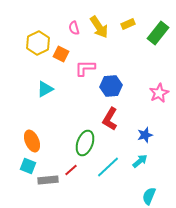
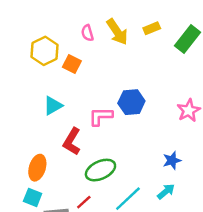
pink L-shape: (85, 68) -> (100, 116), moved
red L-shape: (110, 119) -> (72, 141), moved
orange ellipse: (32, 141) -> (37, 168), turned 40
green ellipse: (85, 143) -> (100, 170), turned 45

